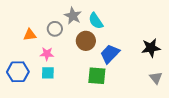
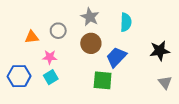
gray star: (73, 16) -> (90, 17), moved
cyan semicircle: (96, 21) -> (126, 22), moved, turned -144
cyan square: (48, 73) -> (51, 77), turned -32

